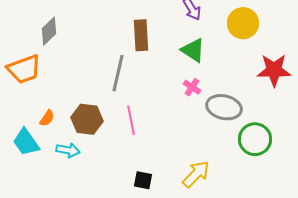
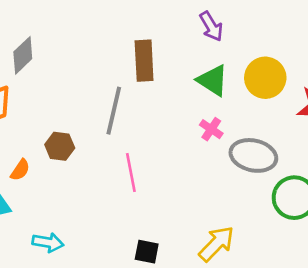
yellow circle: (243, 23) -> (265, 78), moved
brown hexagon: (87, 119) -> (60, 146), moved, size x0.7
cyan arrow: (68, 150) -> (48, 242), moved

